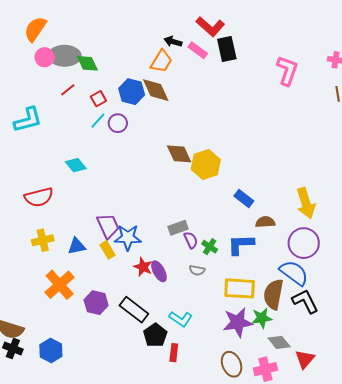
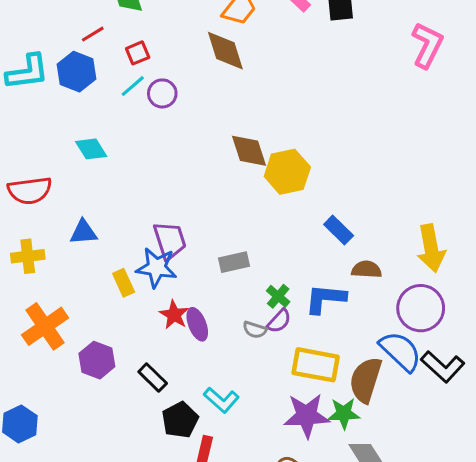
blue hexagon: (132, 92) -> (76, 72), moved
purple trapezoid: (108, 226) -> (170, 240), moved
purple semicircle: (191, 240) -> (279, 321), moved, turned 60
blue triangle: (77, 246) -> (83, 232), moved
black L-shape: (305, 301) -> (443, 367), moved, turned 152
black rectangle: (134, 310) -> (153, 378), size x0.7

